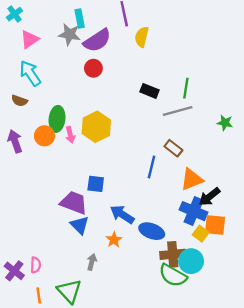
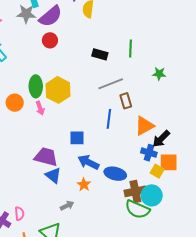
gray line: (178, 111) -> (111, 84), moved
green ellipse: (57, 119) -> (36, 86), moved
green star: (225, 123) -> (159, 74), moved
pink arrow: (70, 135) -> (40, 108), moved
brown rectangle: (173, 148) -> (126, 101), turned 42
blue square: (96, 184) -> (77, 138), moved
blue cross: (194, 211) -> (149, 153), size x0.7
gray arrow: (92, 262) -> (67, 206), turned 56

